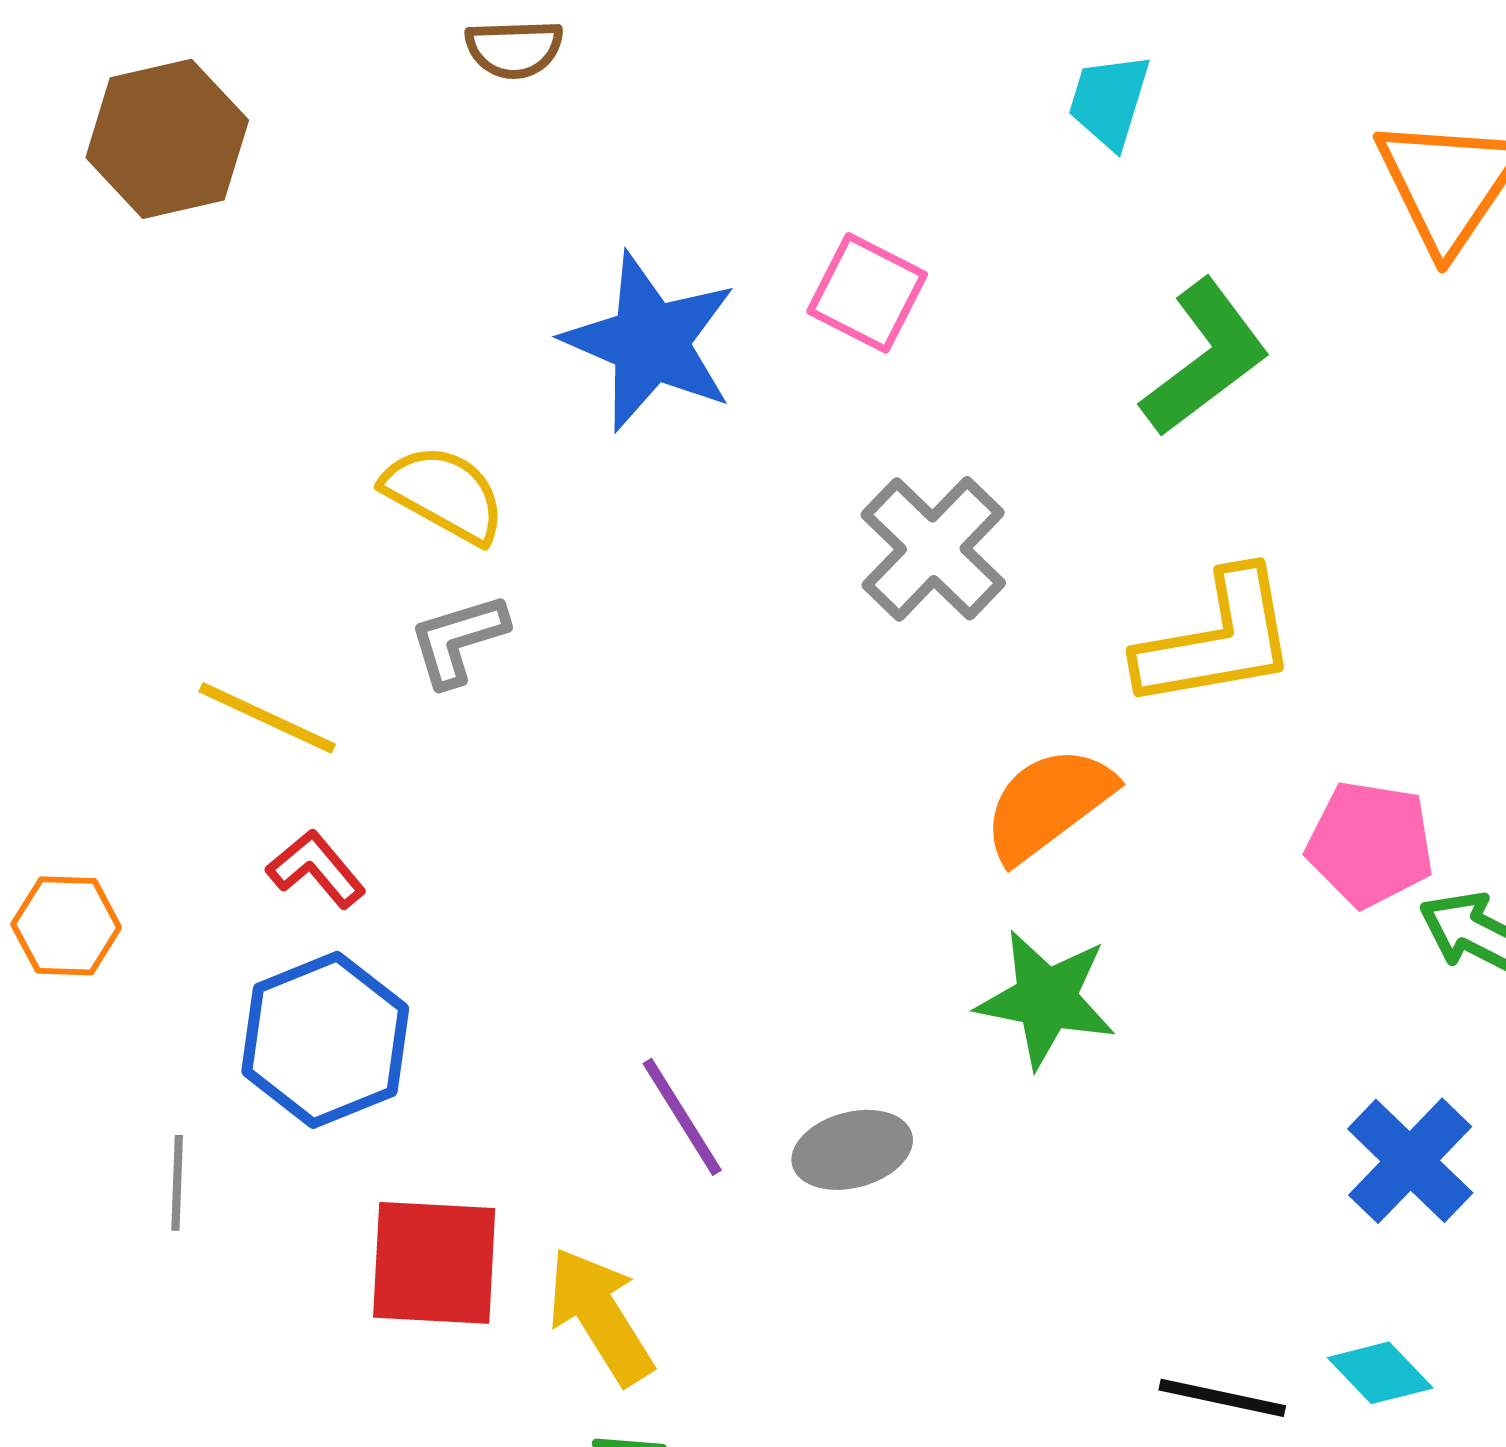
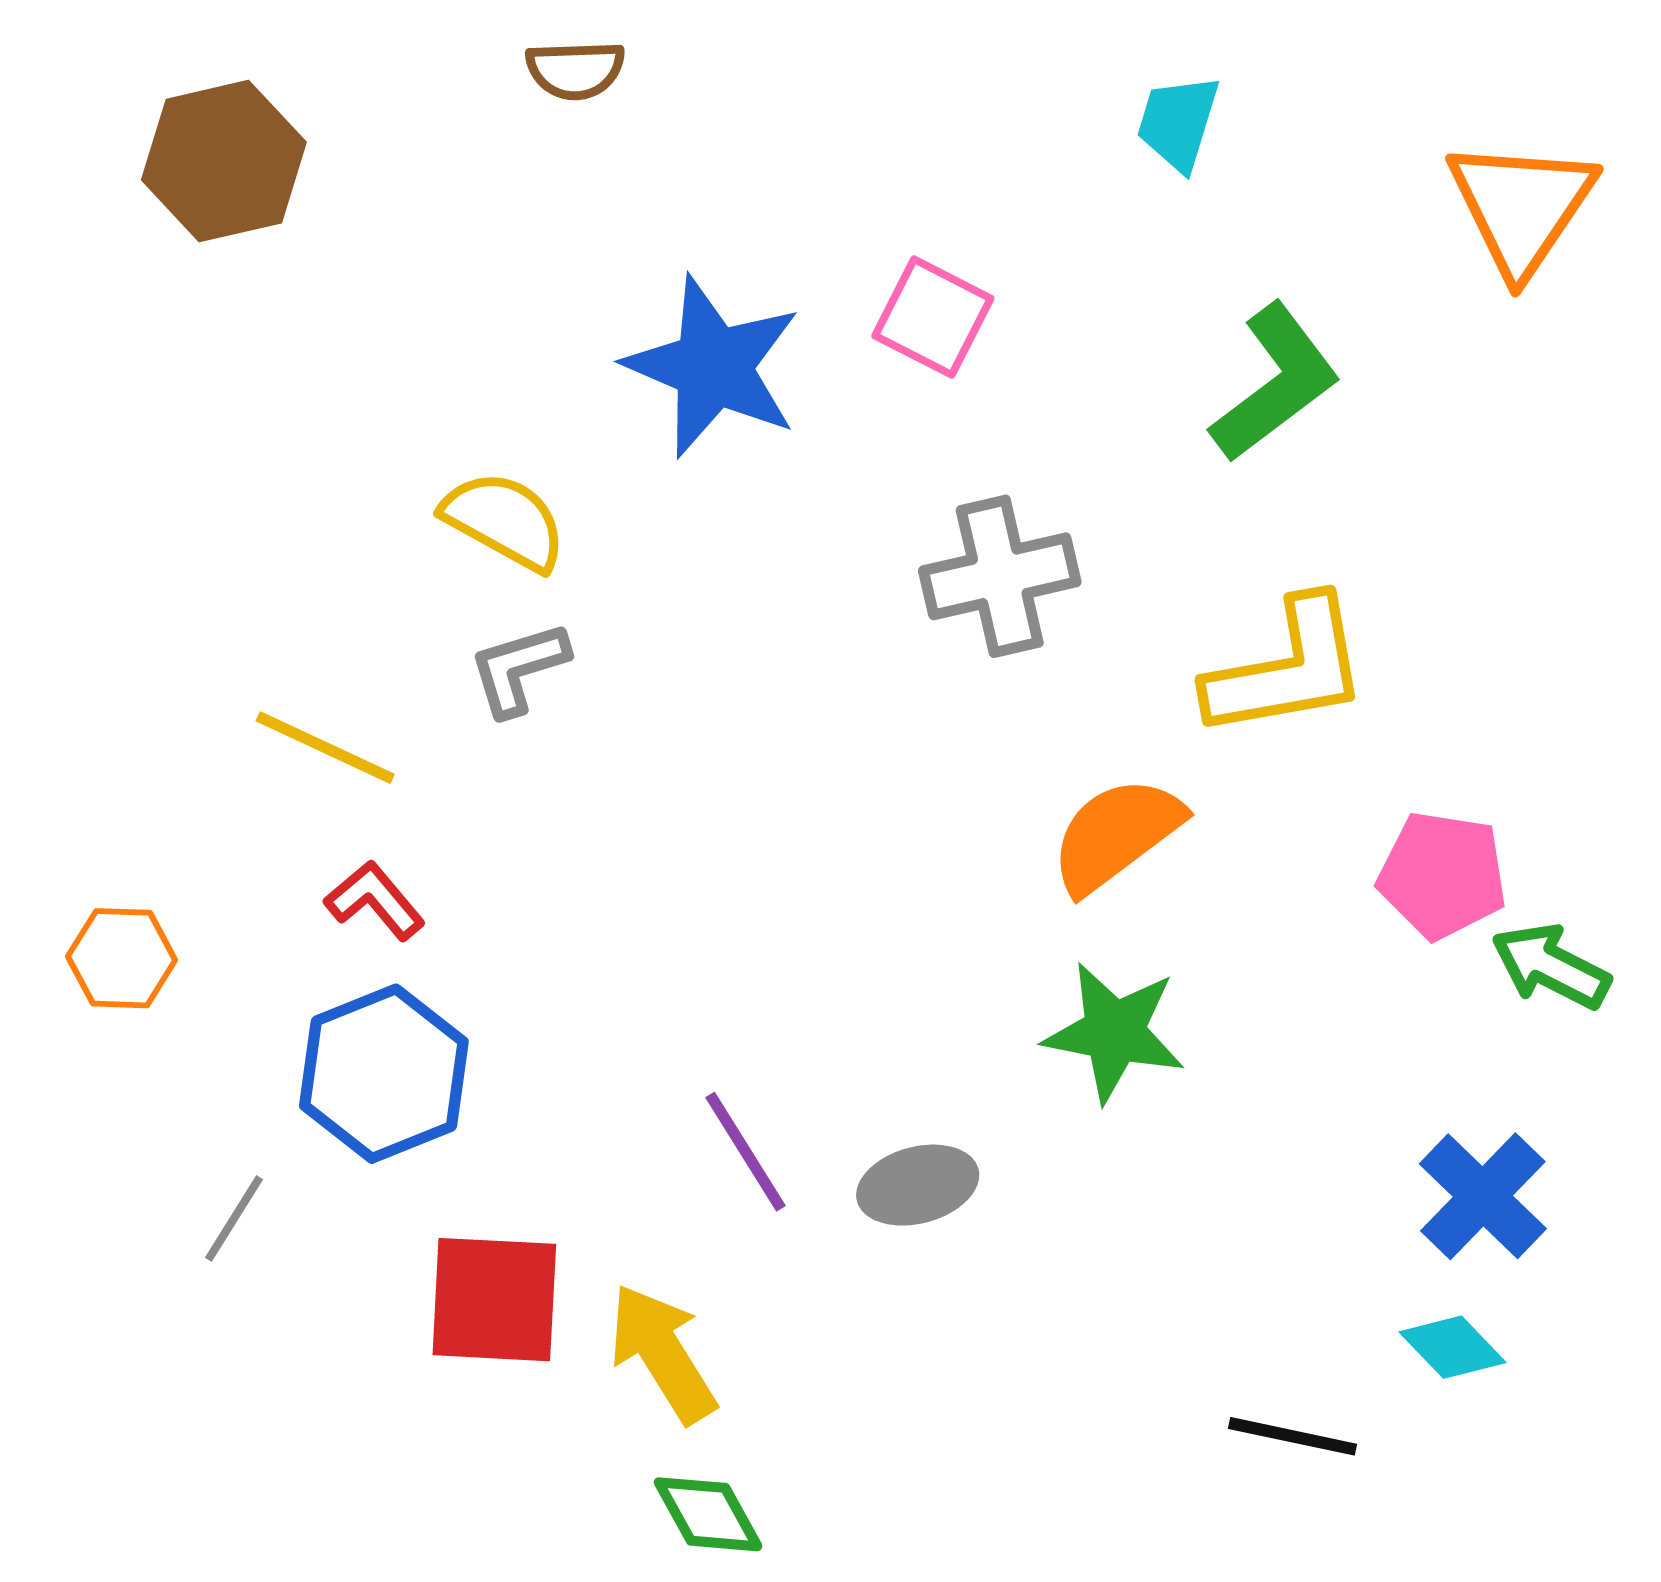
gray cross: (933, 549) -> (1000, 576), turned 33
gray line: (177, 1183) -> (234, 1219), turned 30
cyan diamond: (1380, 1373) -> (1453, 1347), moved

